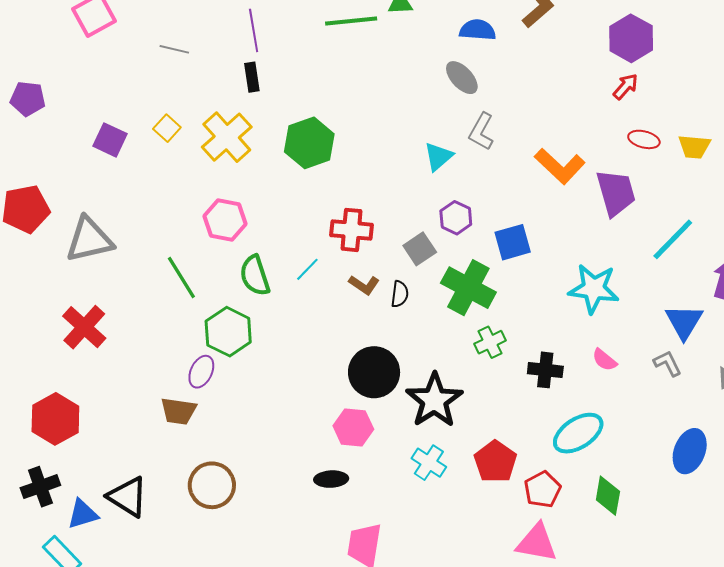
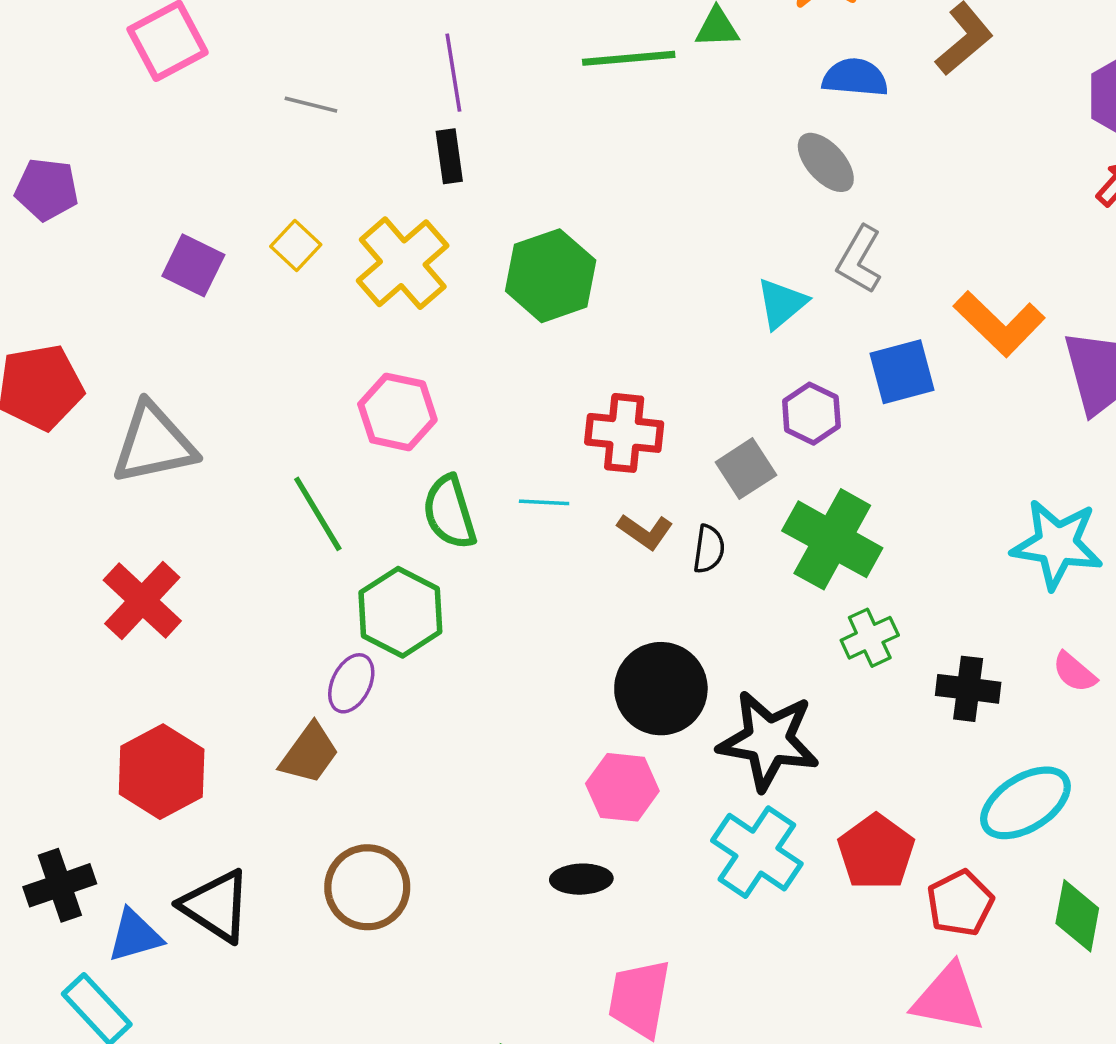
blue square: (513, 242) -> (902, 372), moved
cyan line: (307, 269) -> (544, 502), turned 48
black star: (434, 400) -> (768, 740), turned -30
brown trapezoid: (178, 411) -> (309, 753), turned -63
red hexagon: (55, 419) -> (162, 772), moved
cyan cross: (429, 463) -> (757, 852), size x1.4

